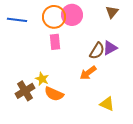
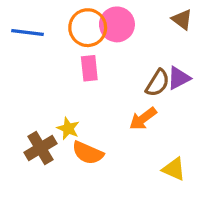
brown triangle: (112, 12) -> (182, 20), turned -32

